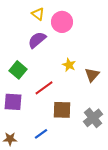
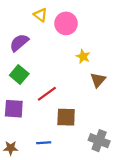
purple semicircle: (37, 40) -> (19, 43), moved
yellow star: (69, 65) -> (83, 56), moved
gray cross: (93, 118) -> (99, 141), moved, turned -30
blue line: (41, 134) -> (44, 143), turned 32

